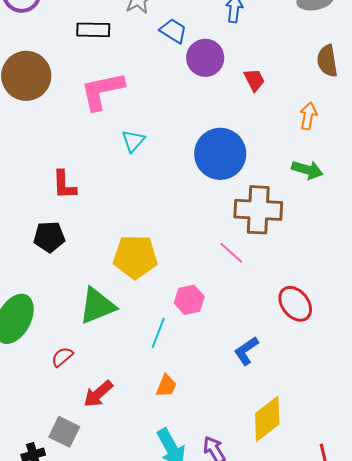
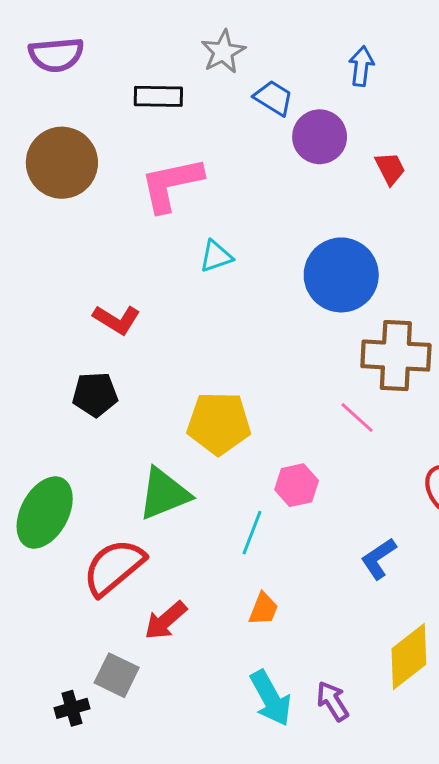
cyan triangle: (133, 141) -> (216, 256), turned 30
red L-shape: (64, 185) -> (117, 320), turned -56
red semicircle: (62, 357) -> (114, 567), size x2.0

